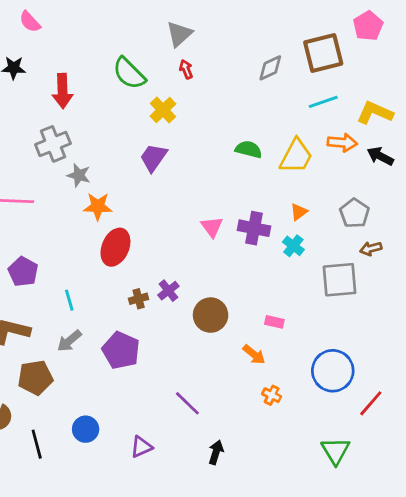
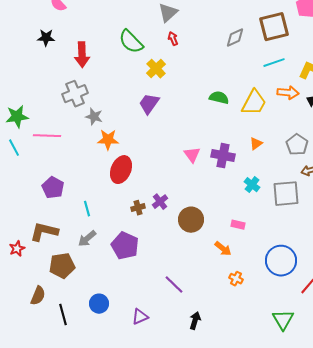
cyan cross: (293, 246) -> (252, 185), moved

